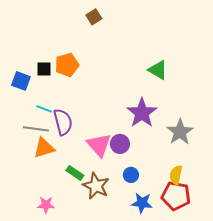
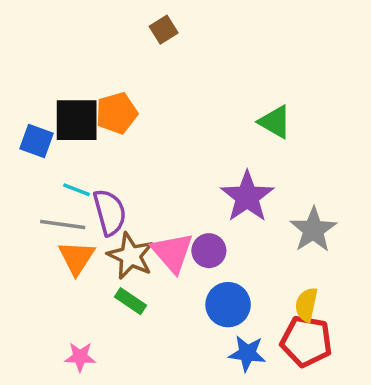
black square: (44, 69) -> (77, 120), size x1.8
orange triangle: (44, 148) -> (77, 258), turned -40
blue circle: (131, 175) -> (228, 305), size x1.6
brown star: (96, 186) -> (131, 256), moved

